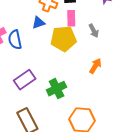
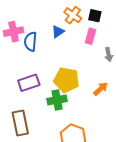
blue triangle: (39, 23) -> (58, 32), turned -32
yellow pentagon: (63, 39) -> (66, 80), moved

